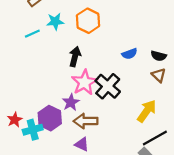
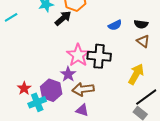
cyan line: (32, 34) -> (11, 17), moved
black arrow: (75, 57) -> (63, 18), moved, turned 42
black cross: (108, 86) -> (99, 56), turned -30
red star: (15, 120) -> (24, 88), moved

